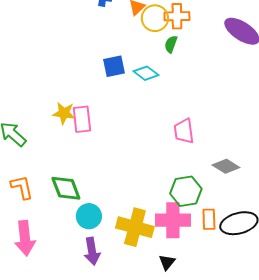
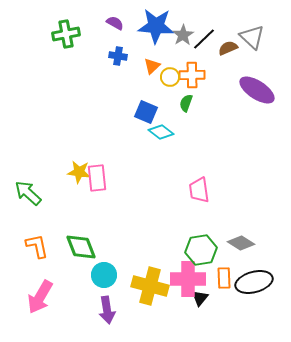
yellow circle: (155, 18) -> (170, 77), size x0.7
blue square: (114, 66) -> (146, 112), moved, turned 35
gray diamond: (226, 166) -> (241, 243), moved
pink arrow: (25, 238) -> (40, 297), turned 36
black triangle: (167, 262) -> (200, 298), moved

